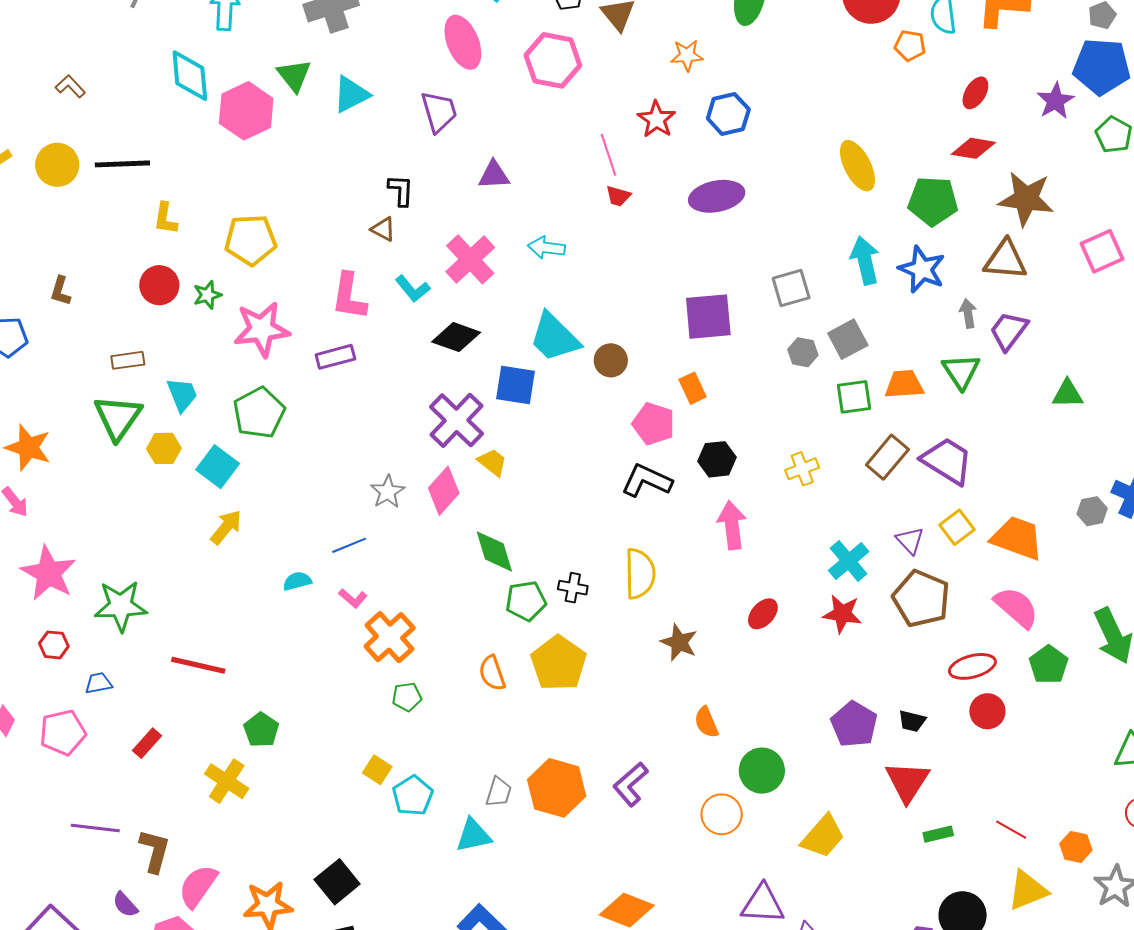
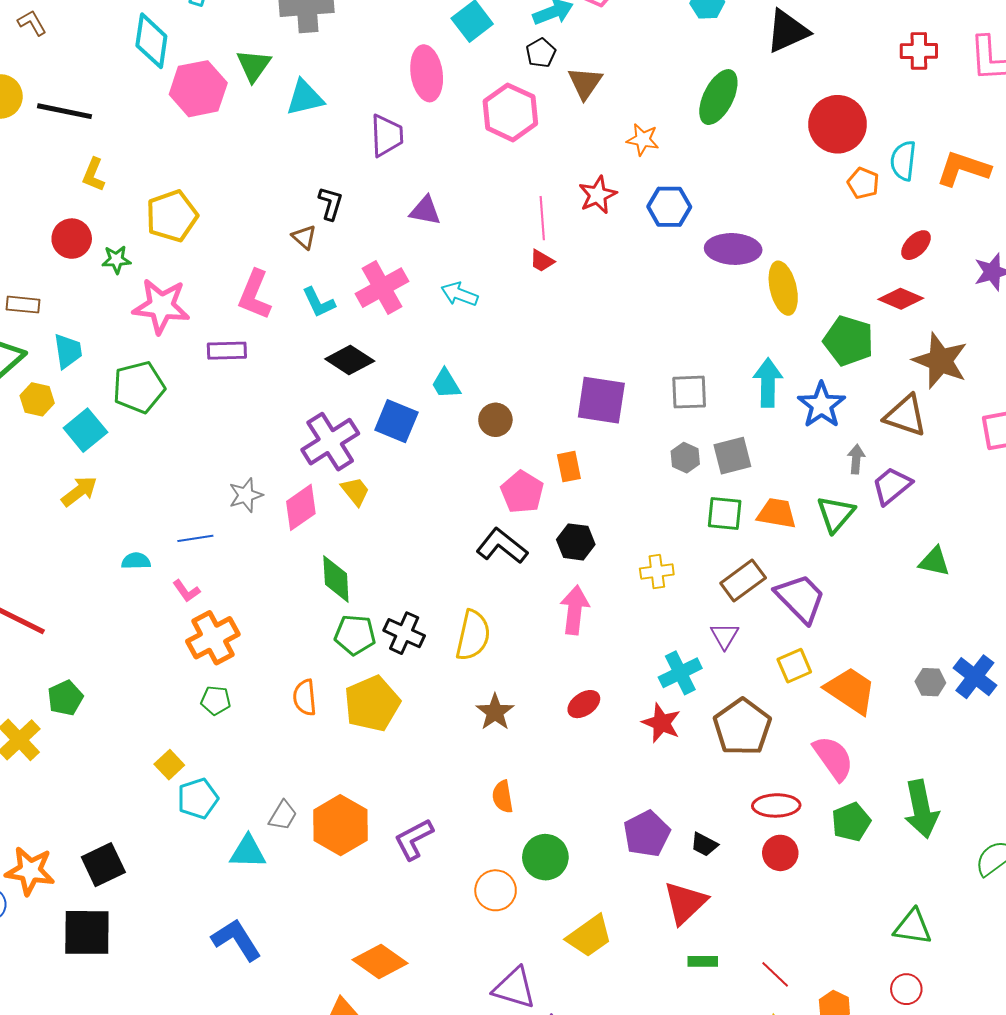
purple ellipse: (717, 196) -> (733, 249), moved
yellow pentagon: (251, 240) -> (172, 216), turned -30
cyan trapezoid: (555, 337) -> (446, 384), size x0.6
purple triangle: (910, 540) -> (725, 636), moved
black cross: (573, 588) -> (404, 633), size x1.4

